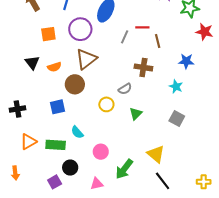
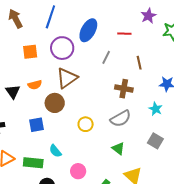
red line: (142, 27) -> (124, 34), moved
black triangle: (32, 63) -> (13, 92), moved
gray semicircle: (125, 89) -> (121, 119), moved, size x1.5
green triangle: (136, 114) -> (118, 149), moved, turned -40

